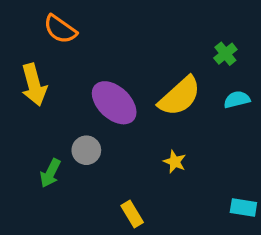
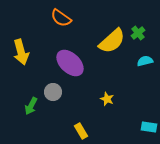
orange semicircle: (60, 29) -> (61, 18), moved
yellow semicircle: (180, 96) -> (112, 41), moved

